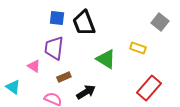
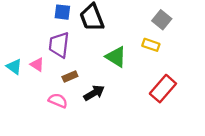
gray square: (160, 22) -> (162, 20), moved
cyan triangle: (13, 87) -> (14, 67), moved

